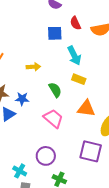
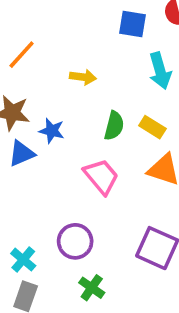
yellow rectangle: (79, 79) -> (152, 127), moved
green semicircle: (55, 90) -> (114, 126), turned 35

